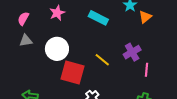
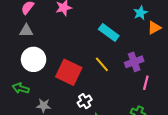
cyan rectangle: (98, 18) -> (109, 33), moved
white circle: (57, 49) -> (34, 59), moved

